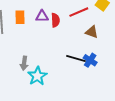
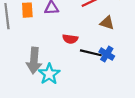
red semicircle: (55, 20) -> (70, 39), moved, turned 104
gray arrow: (24, 63) -> (34, 60), size x1.6

